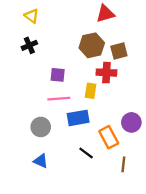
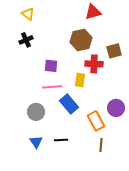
brown square: (119, 51) -> (114, 51), moved
blue rectangle: (78, 118) -> (69, 104), turned 60
black line: (86, 153) -> (61, 140), moved, turned -40
blue triangle: (41, 161) -> (36, 142), turned 32
brown line: (123, 164) -> (101, 145), moved

